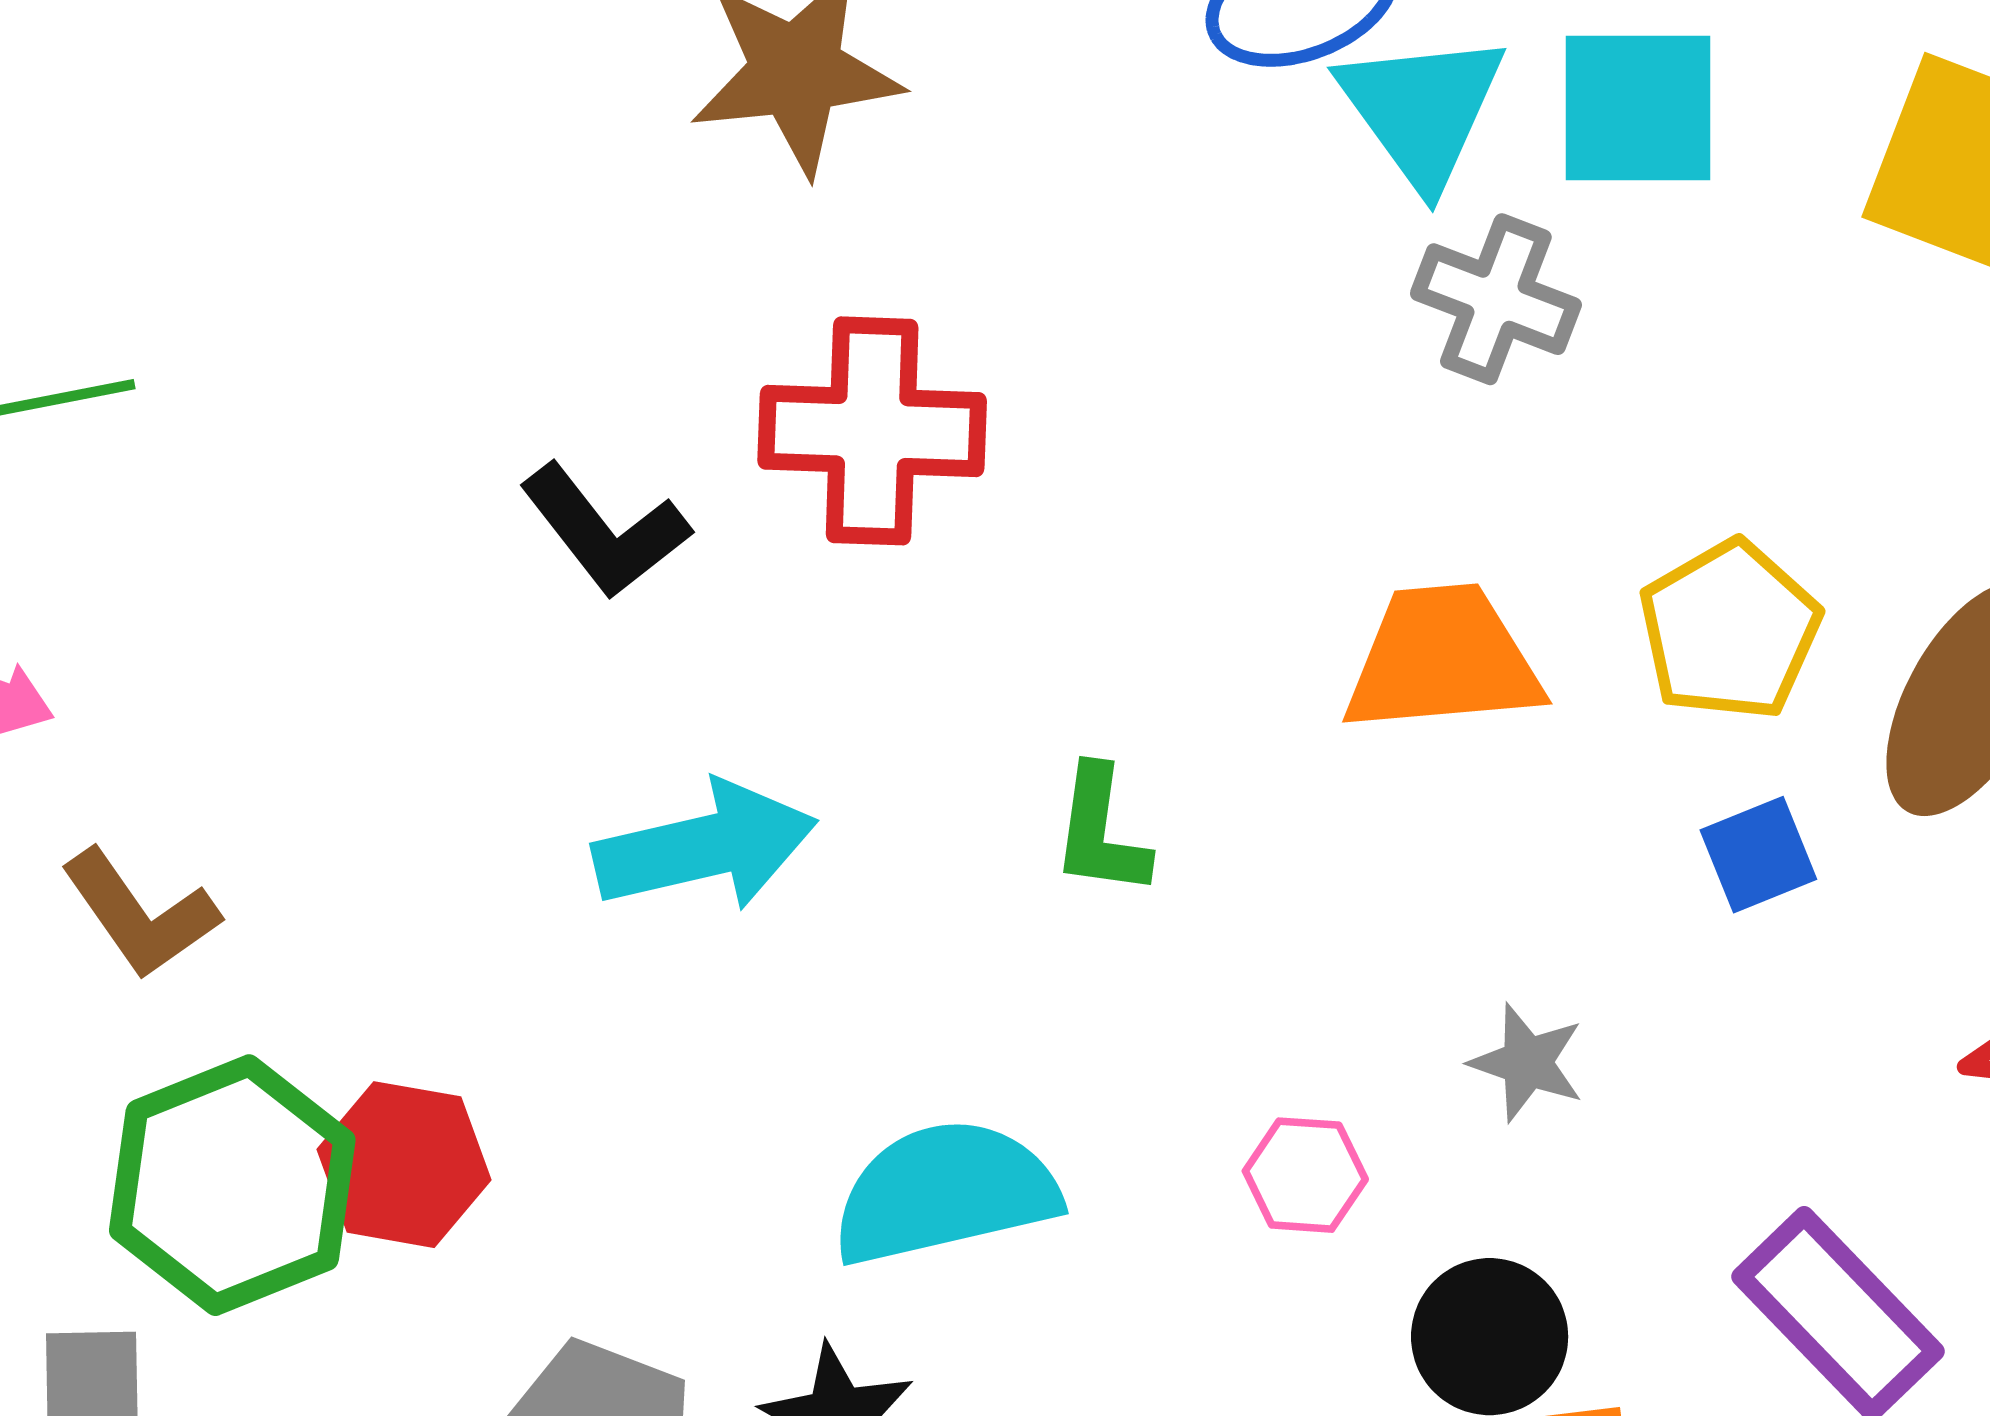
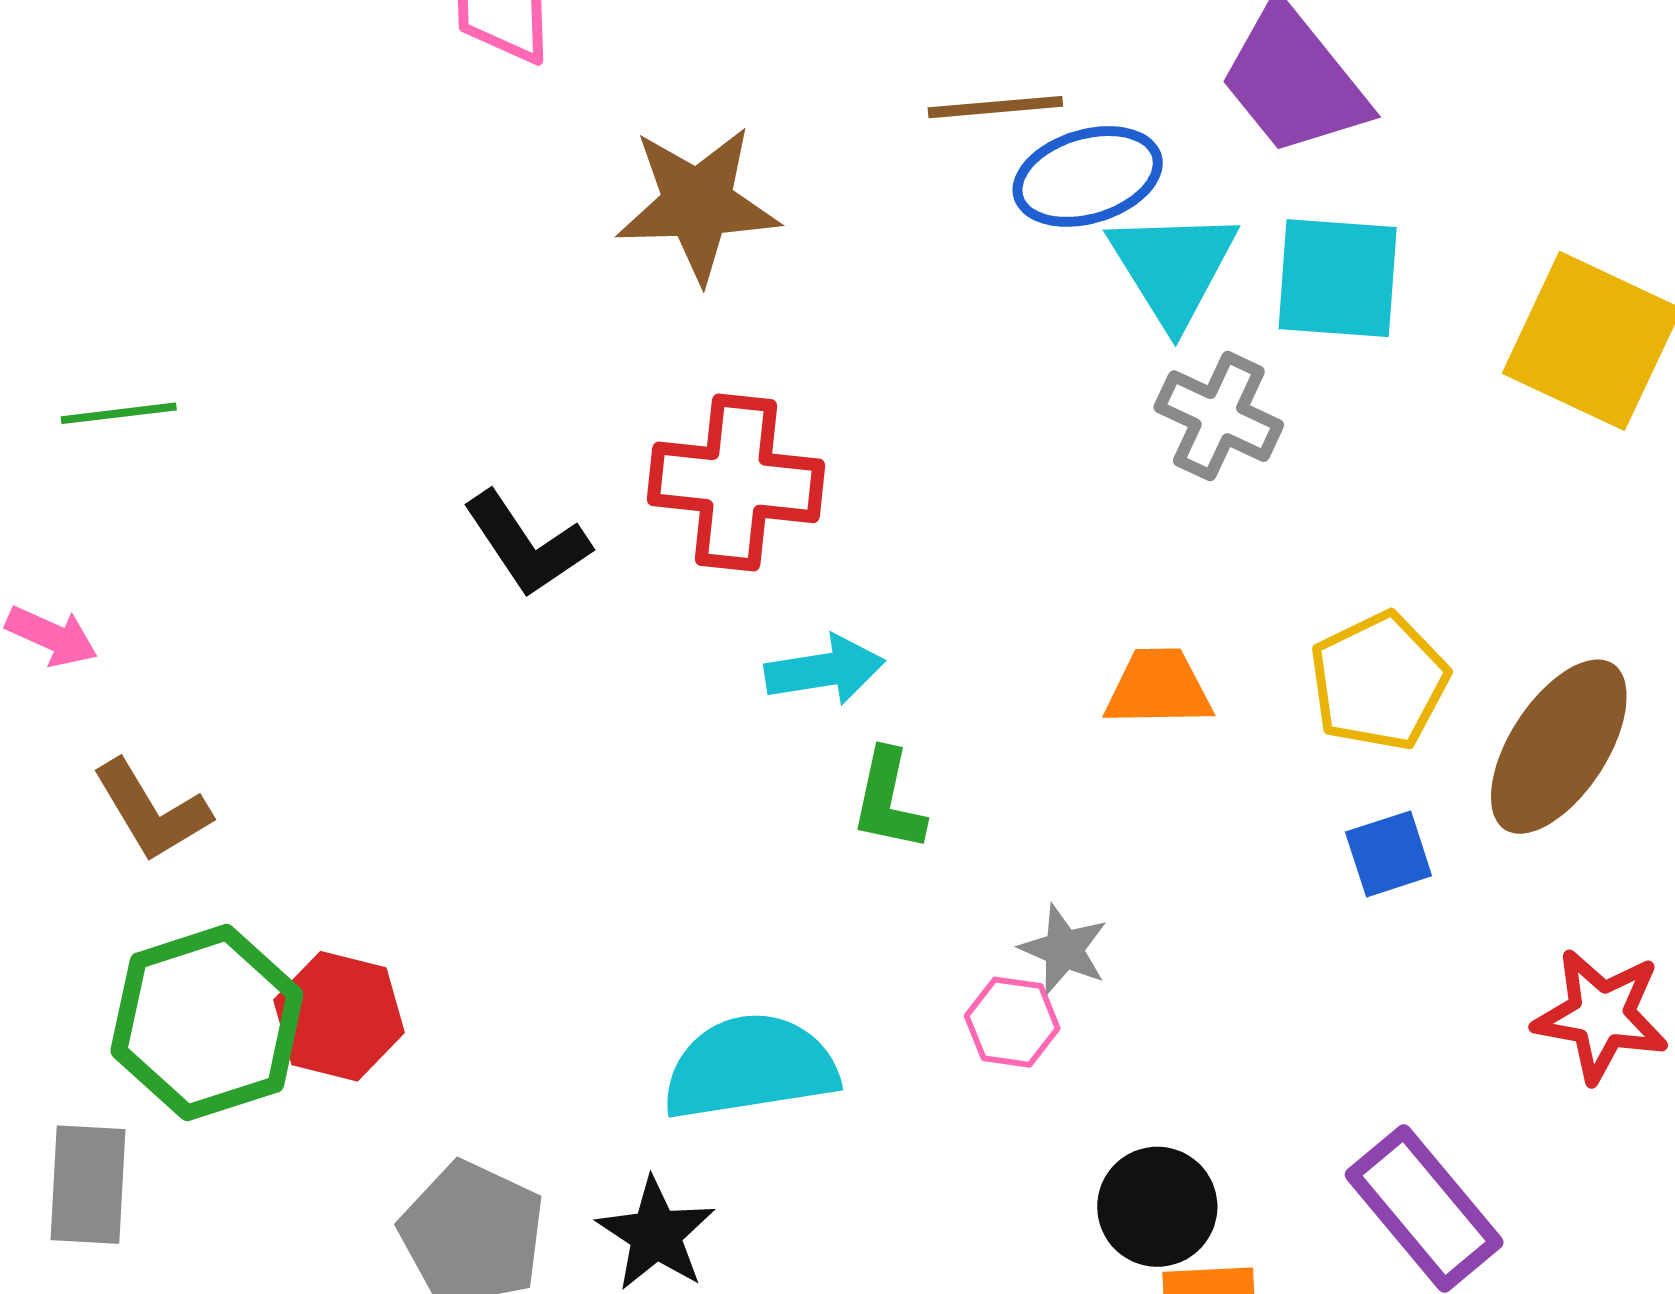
orange trapezoid: (1443, 659) -> (1158, 688), size x0.7
cyan arrow: (705, 847) -> (825, 670), moved, size x0.7
gray star: (1527, 1063) -> (1064, 949), moved
pink hexagon: (1305, 1175) -> (1012, 1022), moved

